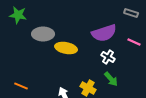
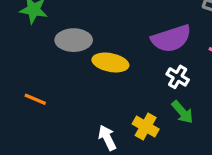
orange line: (21, 86) -> (35, 99), moved

